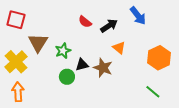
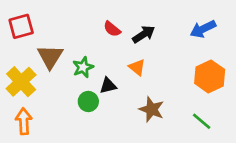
blue arrow: (138, 16) -> (203, 29), moved, turned 102
red square: (16, 20) -> (21, 26), turned -30
orange triangle: (119, 48) -> (137, 67), moved
brown star: (103, 68) -> (152, 109), moved

